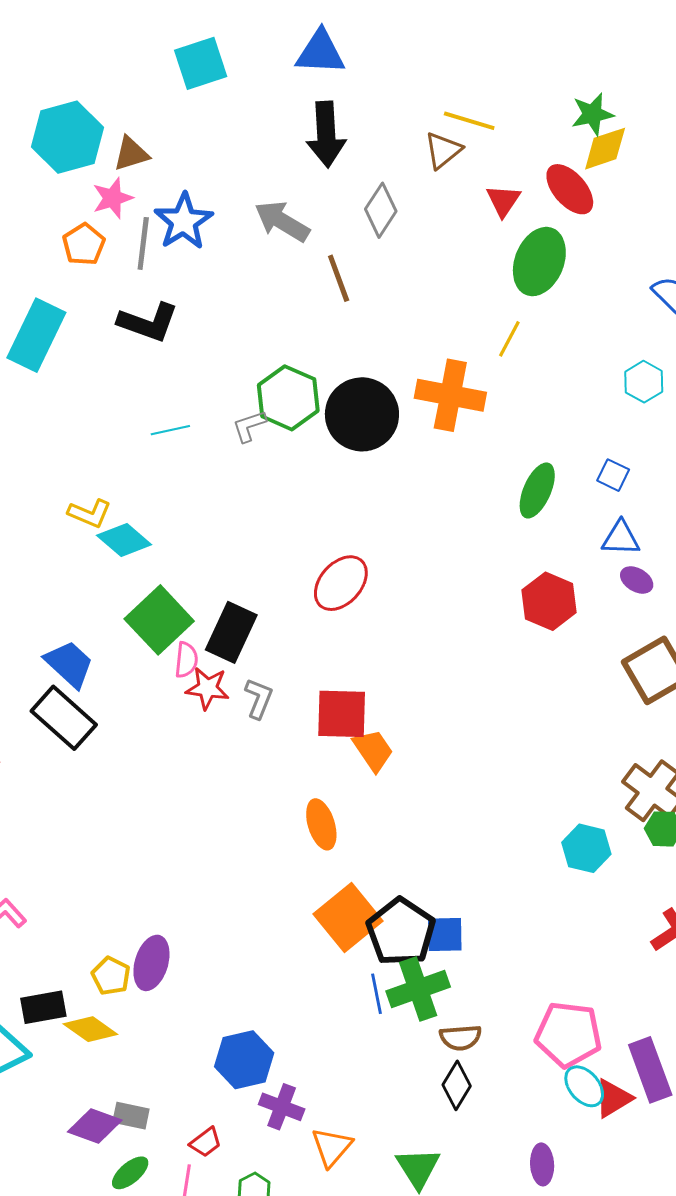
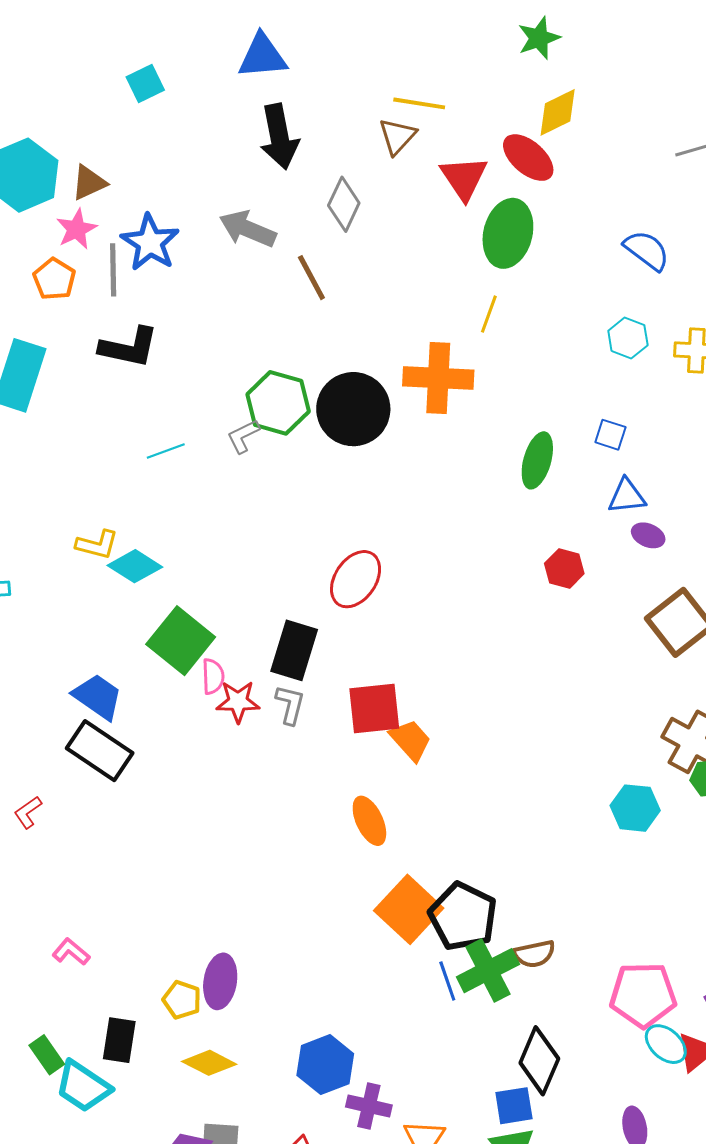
cyan square: (201, 63) -> (145, 84), size x0.7
green star: (592, 114) -> (539, 38), moved
red triangle: (503, 201) -> (464, 178), size x1.4
red hexagon: (549, 601) -> (564, 568), size x0.7
black rectangle: (231, 632) -> (294, 650), moved
blue square: (445, 934) -> (514, 1106), moved
black rectangle: (43, 1007) -> (119, 1040), turned -63
yellow diamond: (90, 1029) -> (209, 1063), moved
brown semicircle: (461, 1038) -> (534, 954), moved
black diamond: (457, 1085) -> (539, 1061), size x1.4

